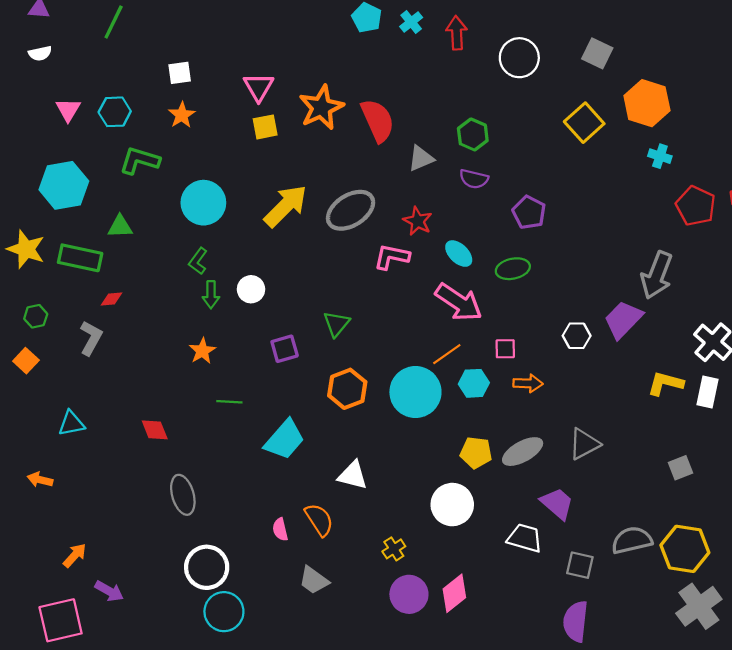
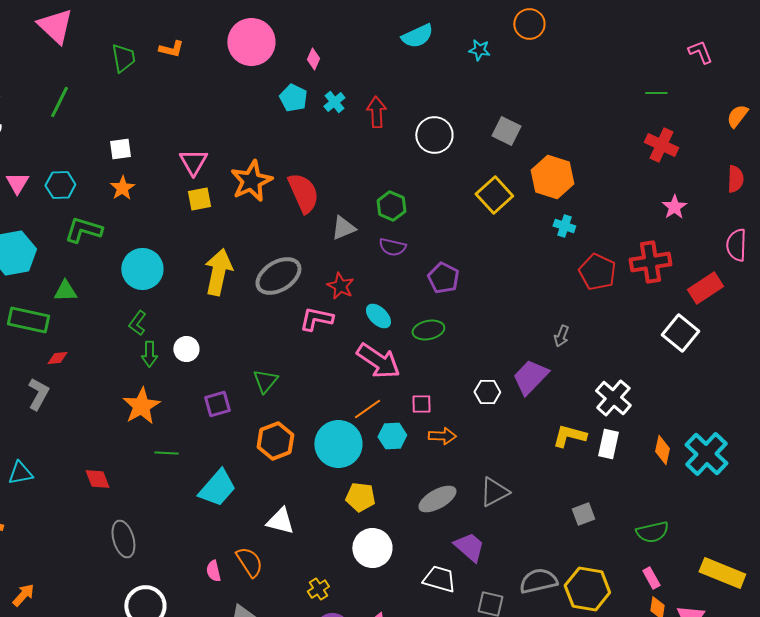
yellow arrow: (286, 206) -> (218, 272), turned -33
gray arrow: (657, 275) -> (561, 336), size x0.5
orange star: (202, 351) -> (141, 406), size x1.5
yellow pentagon: (476, 453) -> (360, 497), moved

